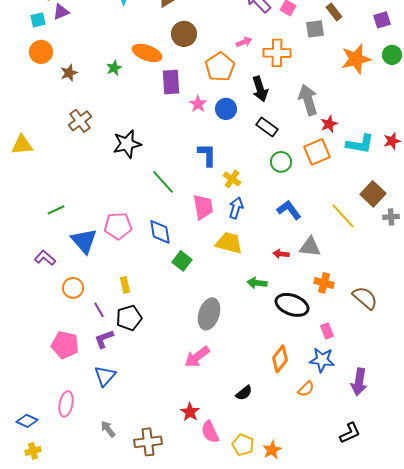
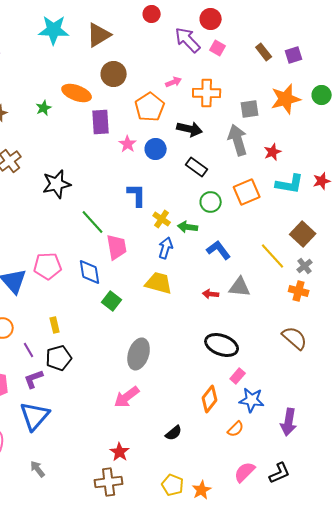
purple square: (382, 20) -> (294, 55), moved
gray square: (315, 29) -> (250, 109), moved
black arrow: (260, 89) -> (190, 129), turned -60
red star: (329, 124) -> (273, 152), moved
pink trapezoid: (203, 207) -> (117, 247), moved
gray cross: (391, 217) -> (305, 266), moved, turned -35
green arrow: (257, 283) -> (188, 227), moved
orange cross: (324, 283) -> (299, 291), moved
pink rectangle: (327, 331) -> (238, 376), moved, turned 63
blue triangle: (105, 376) -> (35, 416), size x1.4
pink semicircle: (210, 432) -> (245, 472), moved, turned 70
brown cross: (148, 442) -> (109, 482), moved

